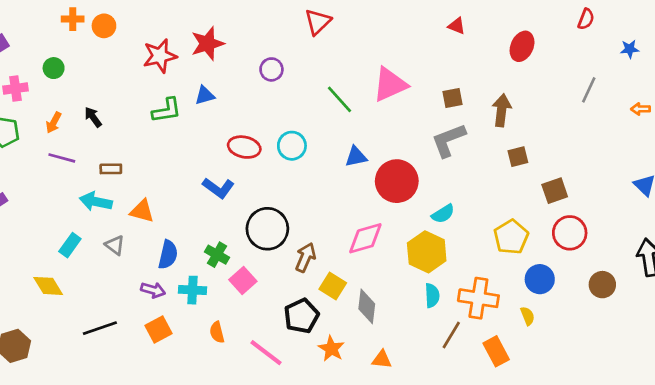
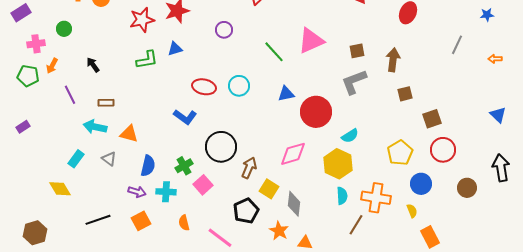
orange arrow: (54, 123) -> (52, 66), moved
purple line: (62, 158) -> (70, 95), turned 48
green cross: (217, 255) -> (184, 166), turned 30
orange star: (331, 349) -> (279, 231), moved
orange rectangle: (496, 351) -> (430, 237), moved

